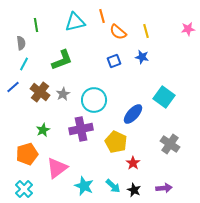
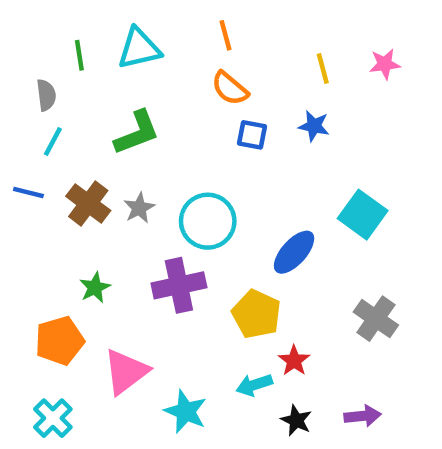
cyan triangle: (75, 22) -> (139, 49), moved
pink star: (188, 29) -> (385, 64), moved
orange semicircle: (118, 32) -> (230, 88), moved
blue square: (114, 61) -> (252, 135), turned 32
blue line: (13, 87) -> (28, 192), turned 56
cyan arrow: (113, 186) -> (254, 385), moved, turned 119

